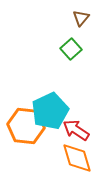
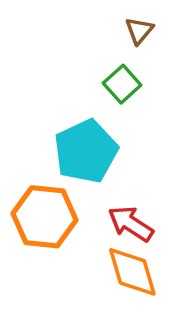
cyan pentagon: (50, 111) -> (86, 151), moved

